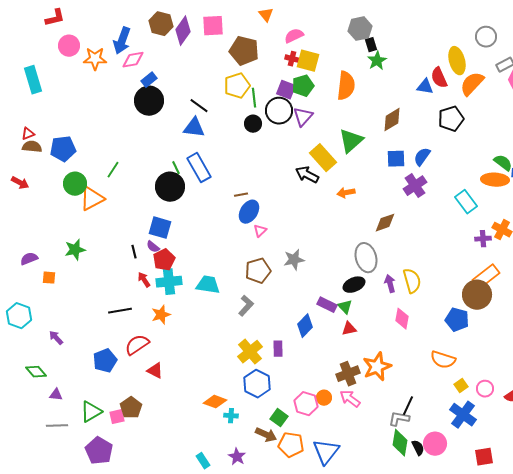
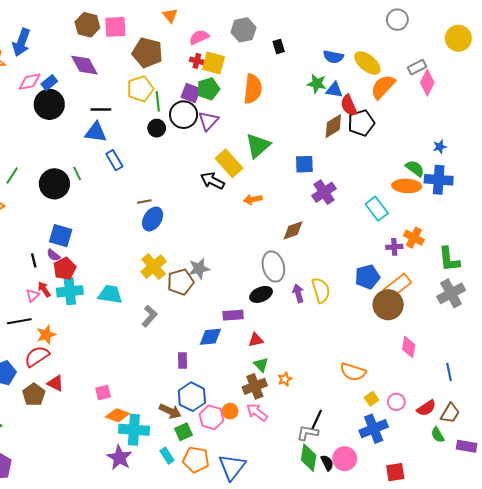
brown hexagon: (161, 24) -> (87, 25), moved
gray hexagon: (360, 29) -> (243, 30), moved
purple diamond: (183, 31) -> (84, 65), moved, turned -64
gray circle: (486, 37) -> (397, 20), moved
pink diamond: (133, 60) -> (30, 82), moved
green star: (377, 61) -> (317, 84), moved, turned -30
yellow ellipse: (457, 61) -> (367, 63), turned -36
red semicircle: (439, 78) -> (349, 105), moved
black line: (199, 106) -> (101, 109), turned -36
brown diamond: (392, 120) -> (333, 126), moved
blue semicircle: (422, 157) -> (333, 57), moved, turned -114
blue rectangle: (199, 168) -> (114, 160), moved, size x0.7
black circle: (170, 187) -> (54, 184), moved
pink triangle: (260, 231) -> (33, 295), moved
brown pentagon: (258, 271) -> (180, 282), moved
purple rectangle: (327, 305) -> (233, 315), turned -30
green triangle: (345, 307) -> (261, 365), moved
orange star: (161, 315) -> (46, 335), moved
pink diamond: (402, 319) -> (409, 347), moved
blue pentagon: (457, 320) -> (367, 277), moved, turned -30
blue diamond: (305, 326) -> (210, 337), turned 40
yellow cross: (250, 352) -> (154, 267), moved
orange star: (377, 367) -> (285, 379), size x0.5
blue hexagon: (257, 384) -> (192, 397), moved
brown pentagon: (131, 408) -> (34, 395), moved
blue cross: (463, 415) -> (374, 429), turned 32
cyan cross: (231, 416) -> (134, 430), size x2.0
pink square: (117, 417) -> (103, 393), moved
green square: (279, 418) -> (184, 432), turned 30
brown arrow: (266, 435) -> (170, 411), moved
purple star: (237, 457) -> (119, 458), moved, size x1.4
cyan rectangle: (203, 461) -> (167, 456), moved

